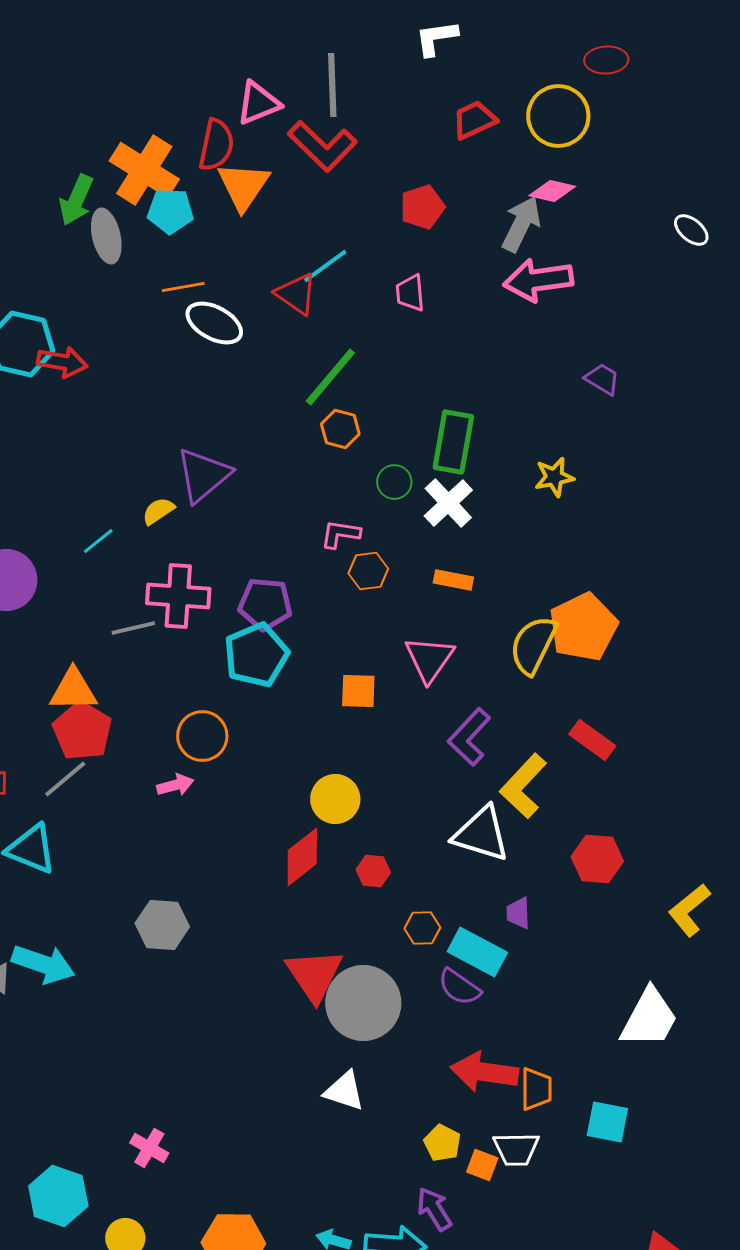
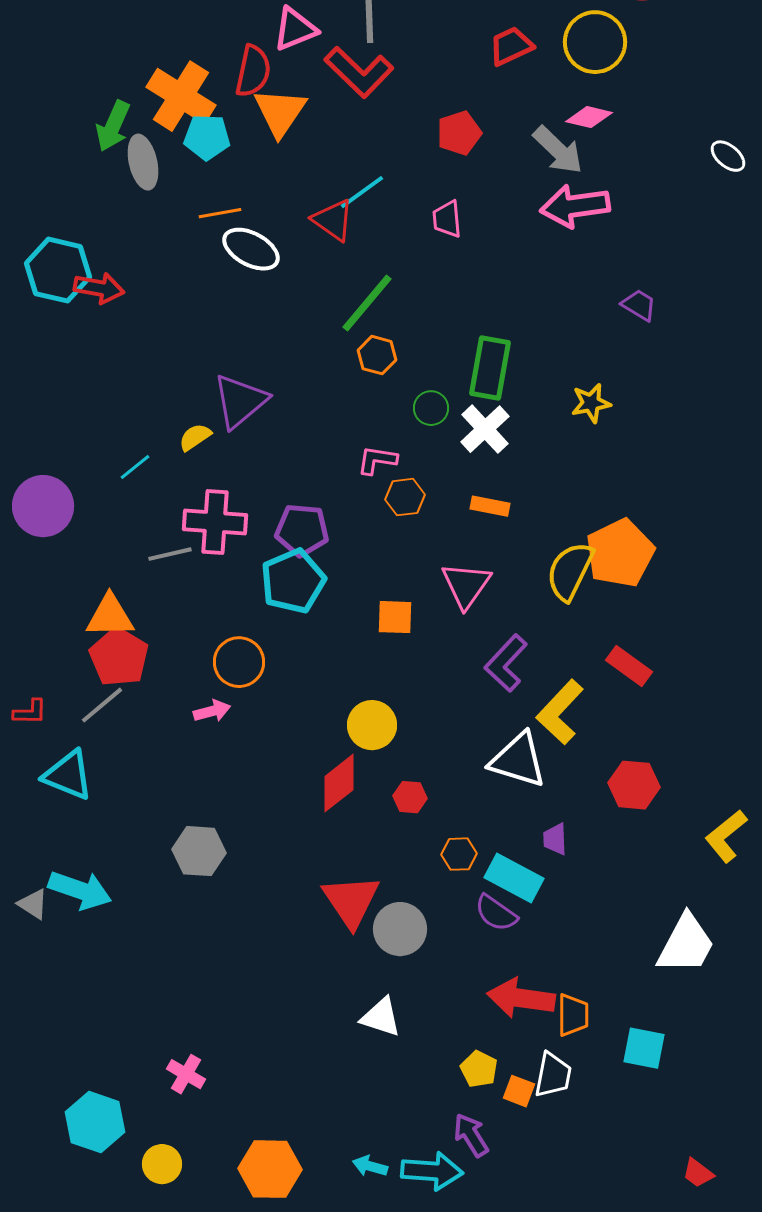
gray arrow: (521, 224) -> (558, 150), turned 108
gray circle: (363, 1003) -> (400, 929), size x0.7
white trapezoid: (516, 1149) -> (553, 1075), turned -78

